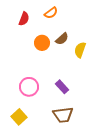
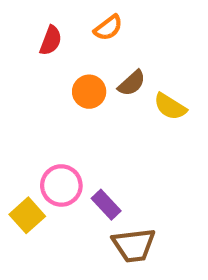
yellow semicircle: (80, 50) -> (170, 107), turned -77
purple rectangle: (62, 87) -> (106, 205), moved
yellow square: (19, 117) -> (27, 215), moved

